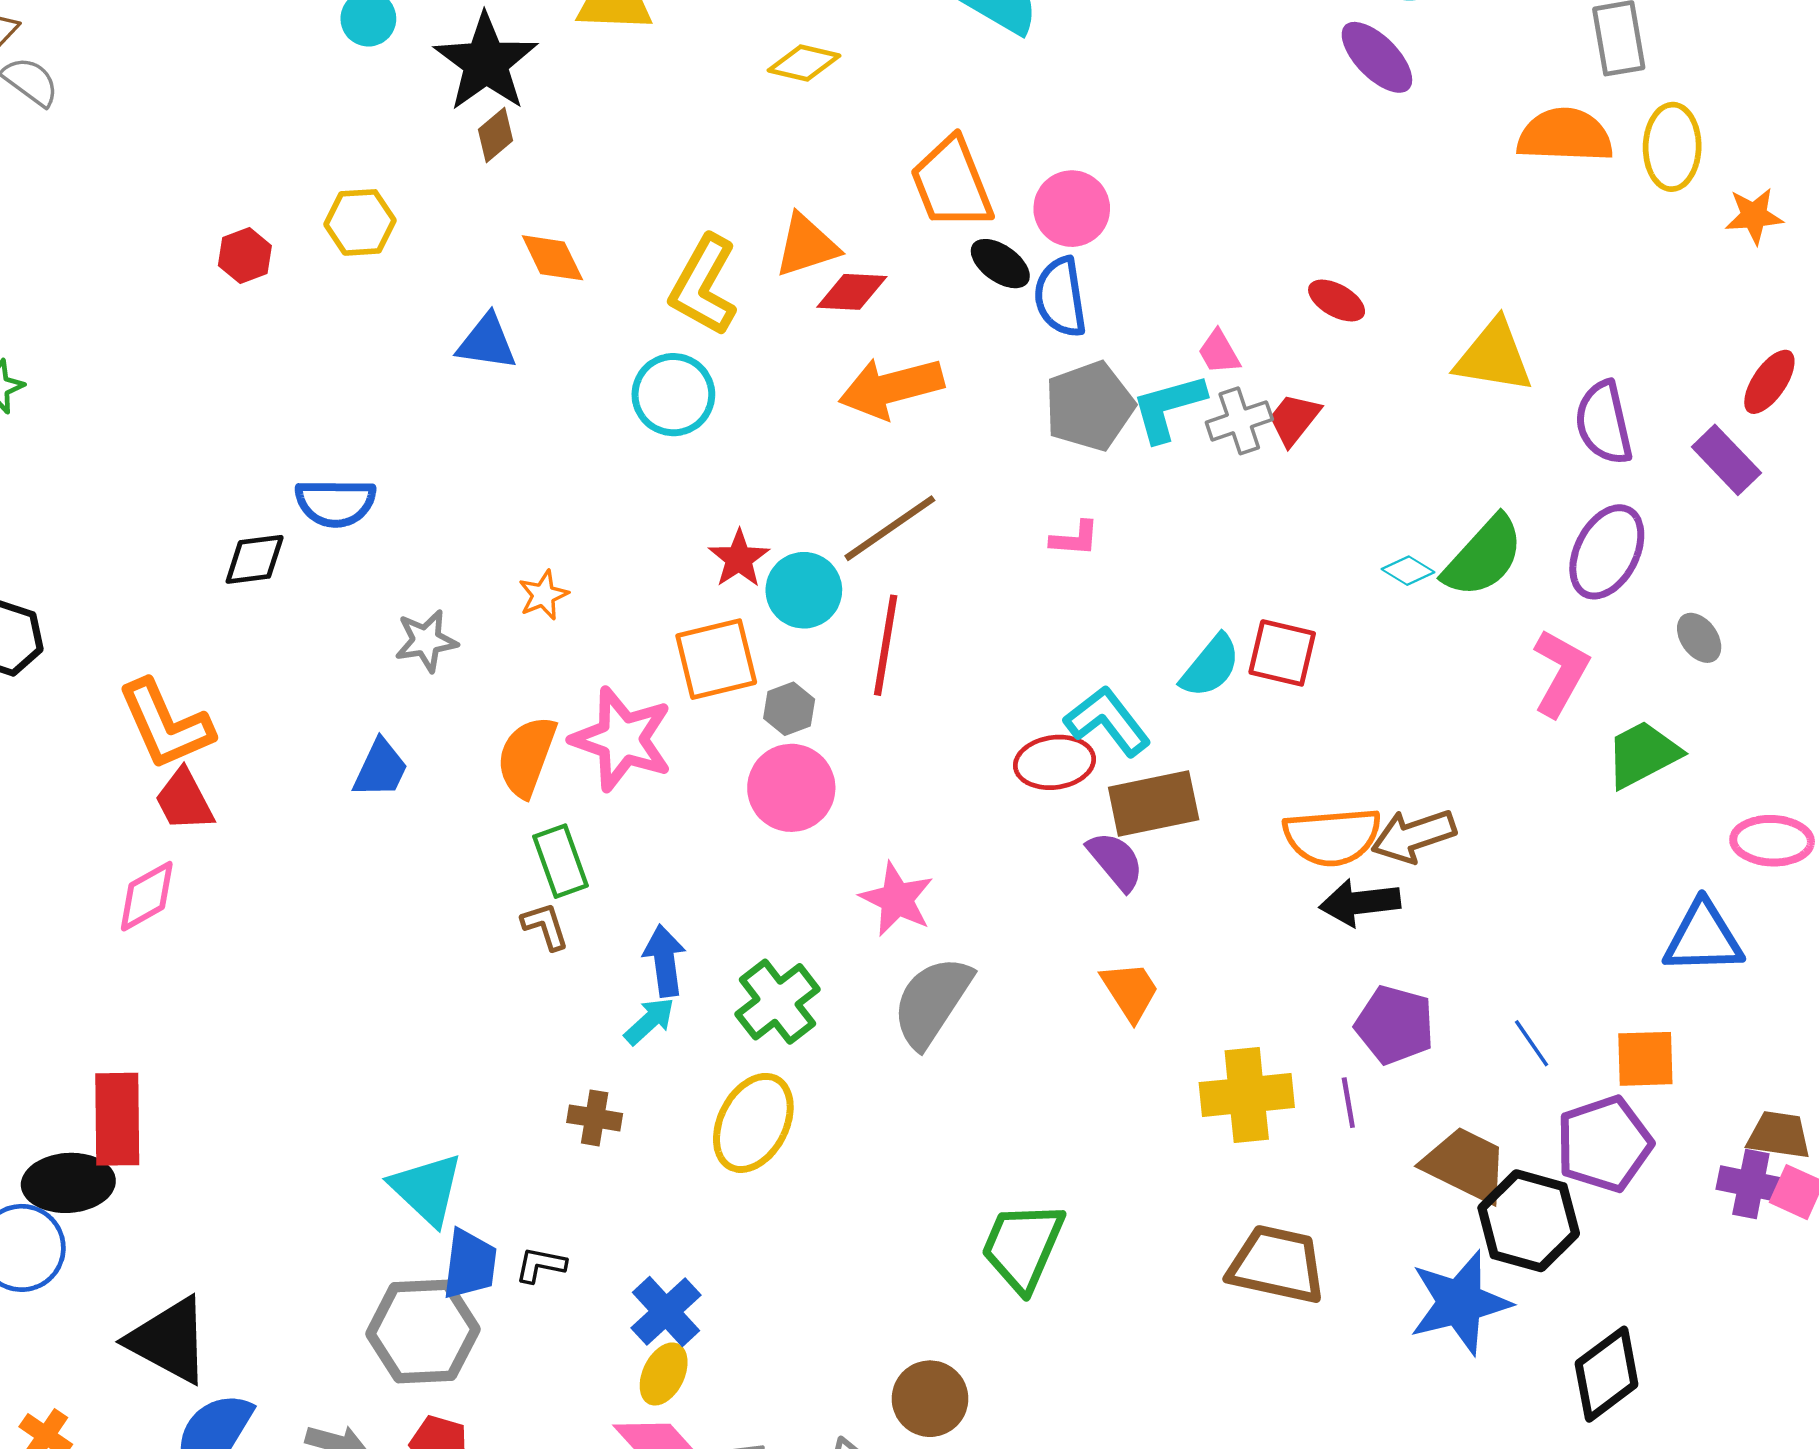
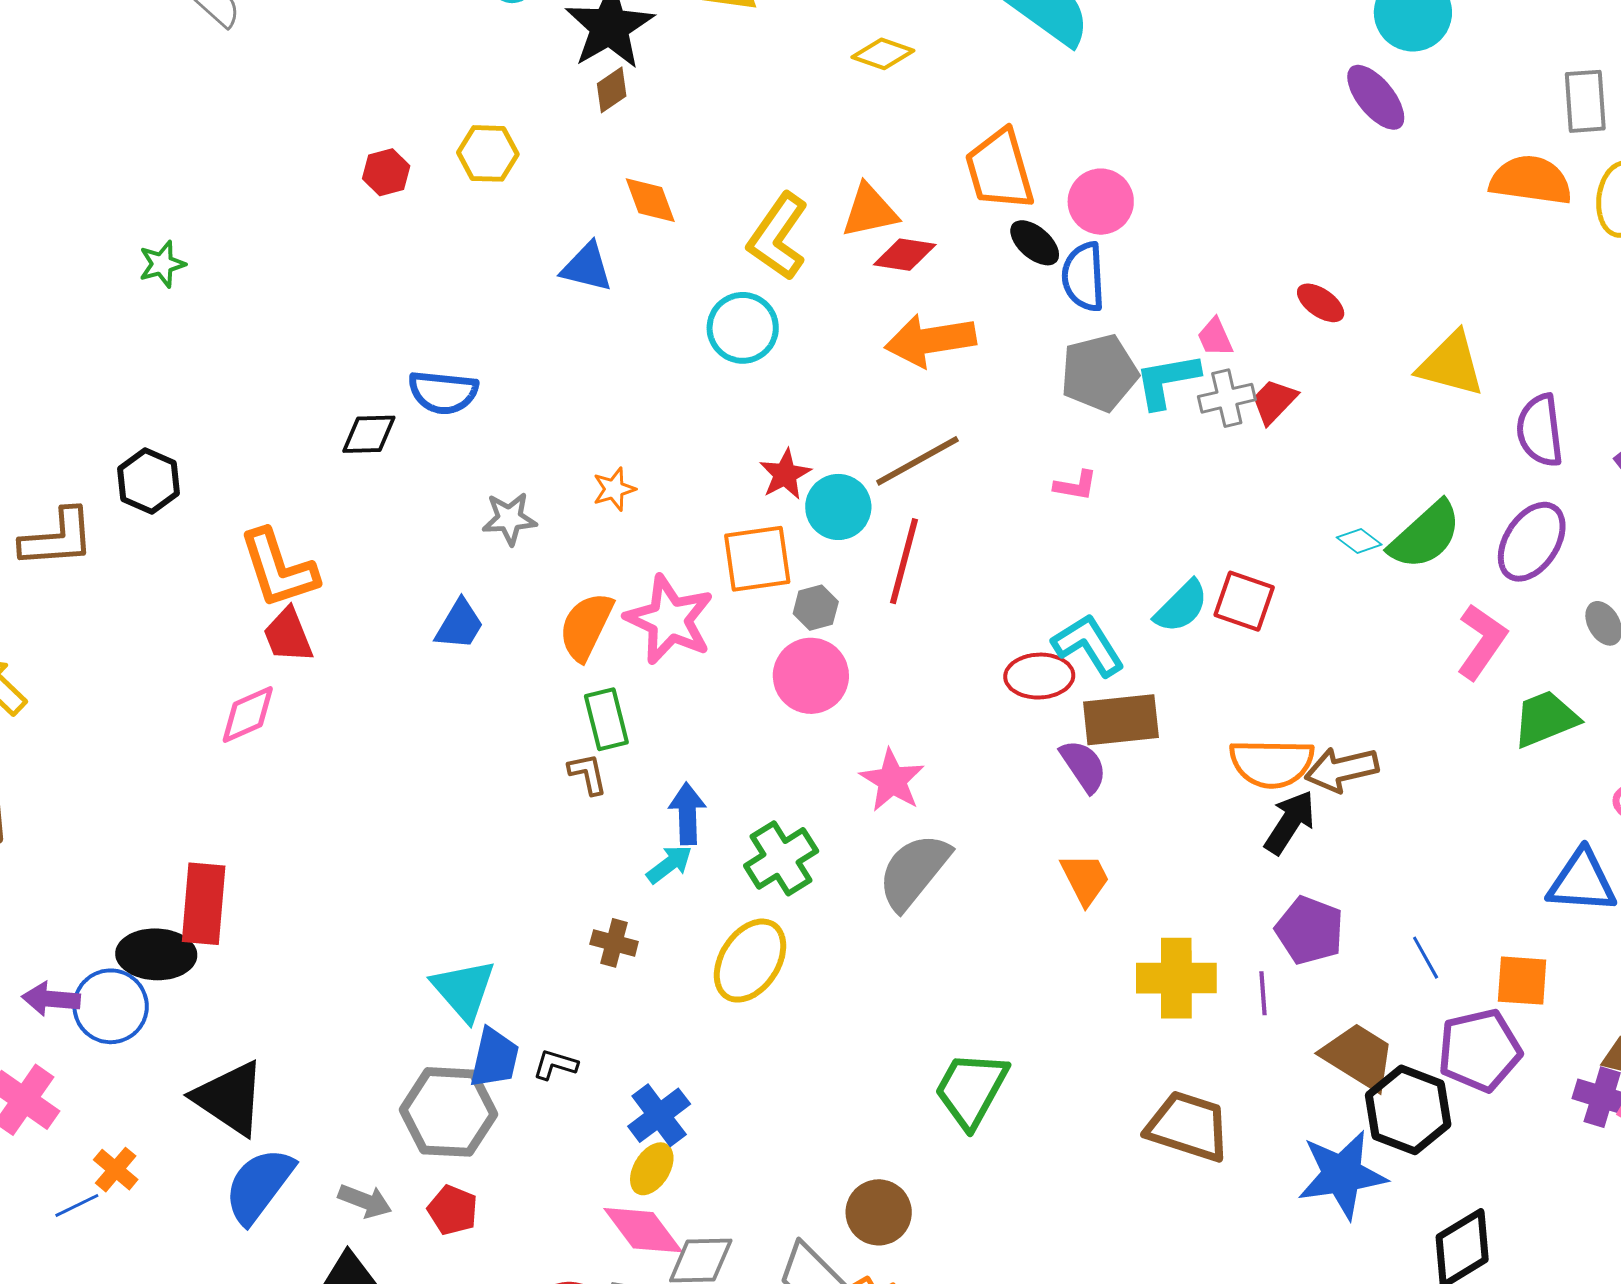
black arrow: (1360, 903) -> (1290, 822), turned 124

